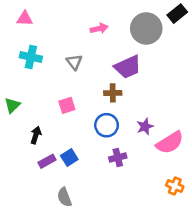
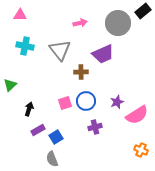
gray triangle: (74, 62) -> (60, 50), size x1.6
brown cross: (113, 93) -> (81, 72), moved
pink square: (67, 105) -> (65, 103), moved
blue square: (69, 157) -> (56, 137), moved

